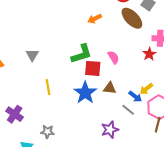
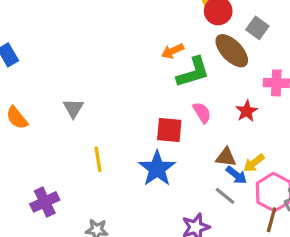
green L-shape: (82, 54) -> (193, 72), moved
red star: (149, 54) -> (247, 111), moved
brown triangle: (110, 88) -> (226, 157), moved
purple cross: (15, 114) -> (45, 202), turned 30

